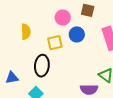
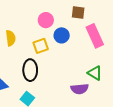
brown square: (88, 10) -> (78, 12), moved

